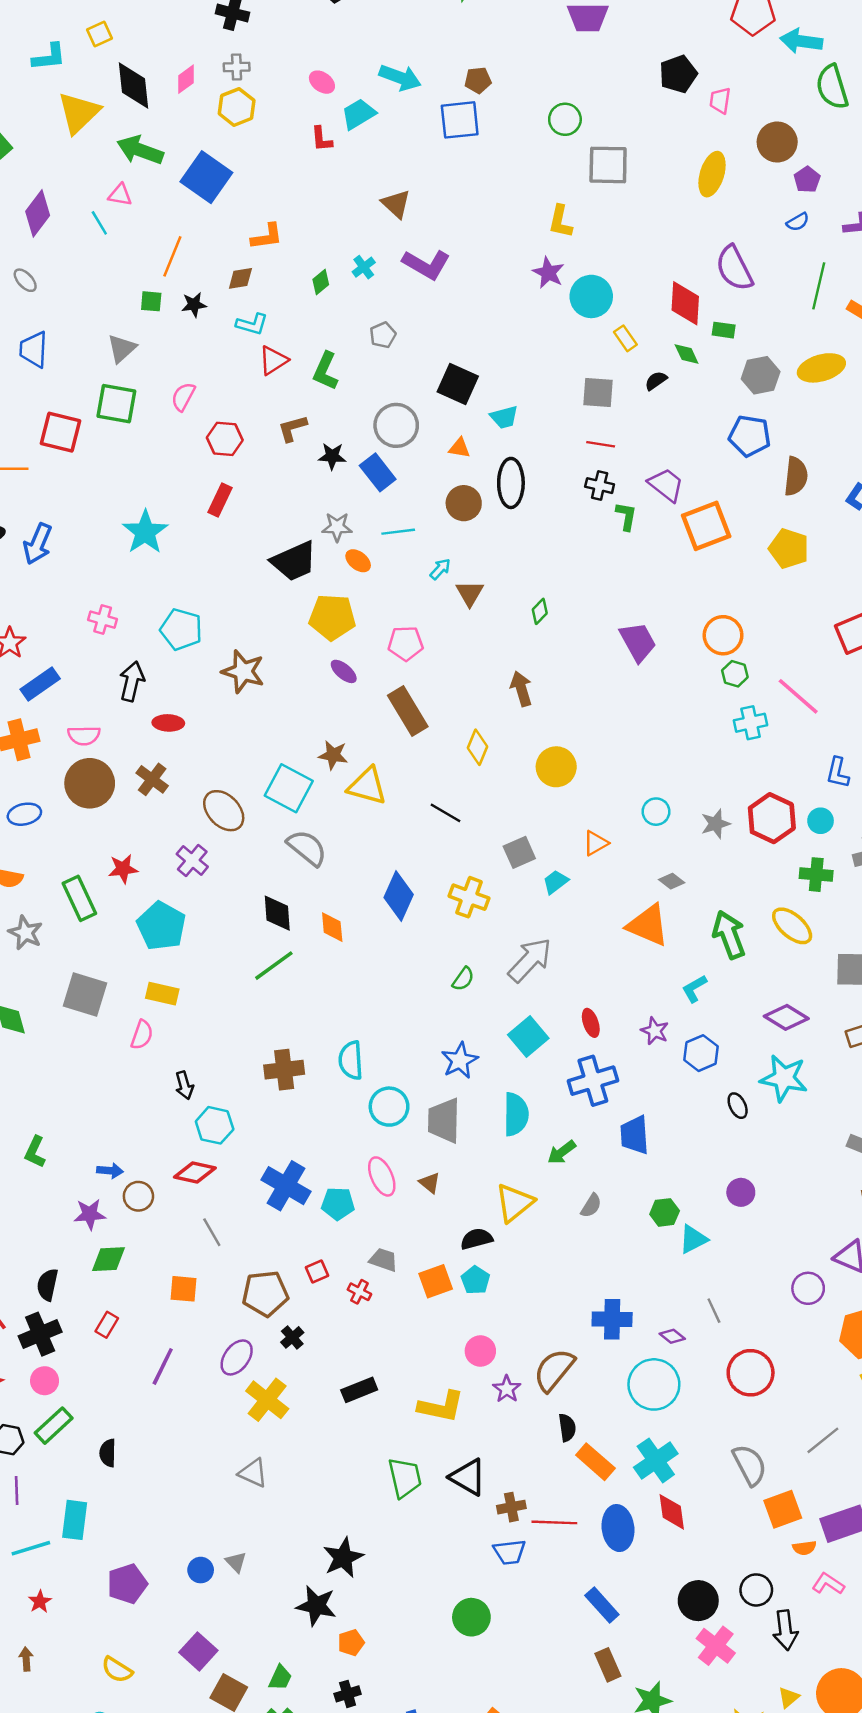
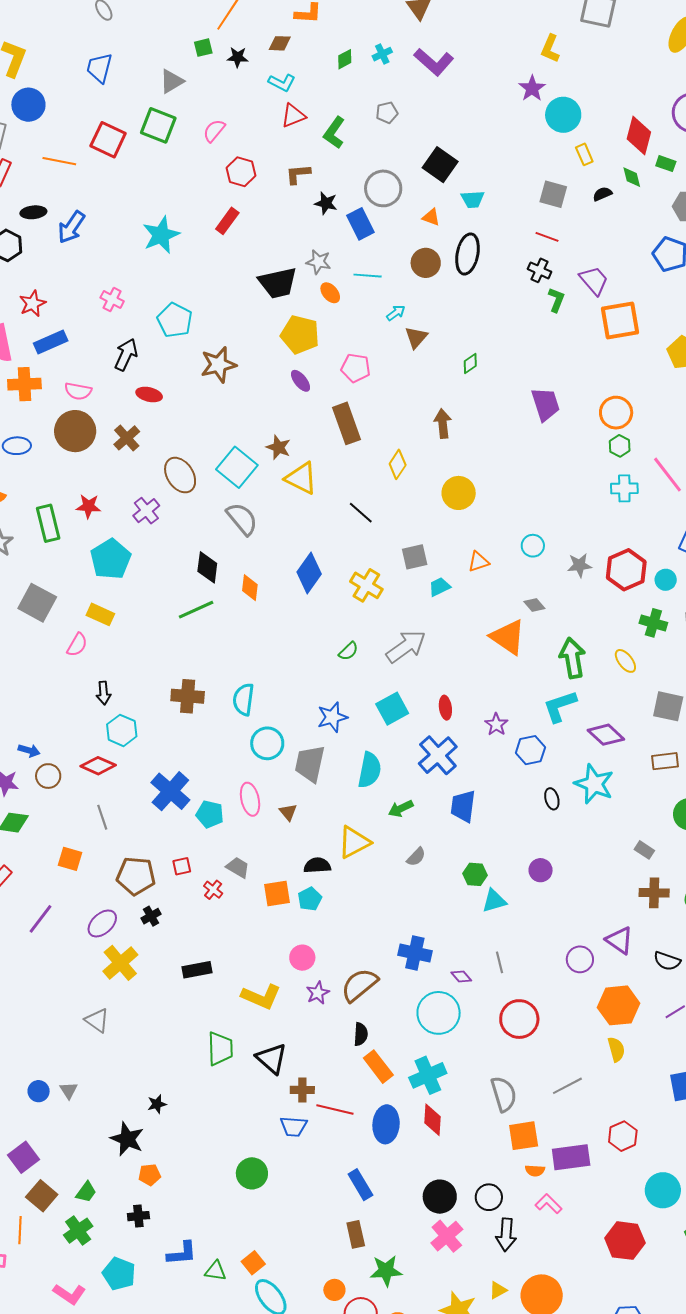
green square: (151, 301) -> (203, 48), turned -30
brown star: (243, 671) -> (219, 365), turned 30
yellow ellipse: (792, 926) -> (625, 661), size x0.7
cyan L-shape: (694, 989) -> (560, 706), moved, size x1.5
blue cross: (593, 1081) -> (438, 755), turned -36
black star: (343, 1558) -> (157, 1104), size x0.6

